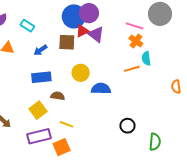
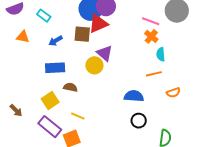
red triangle: (82, 31) -> (98, 24), size x1.5
purple triangle: (96, 34) -> (105, 53), moved
orange line: (132, 69) -> (154, 74), moved
orange semicircle: (176, 87) -> (173, 93), moved, turned -104
blue semicircle: (101, 89) -> (134, 96), moved
purple rectangle: (39, 136) -> (50, 127), turned 50

